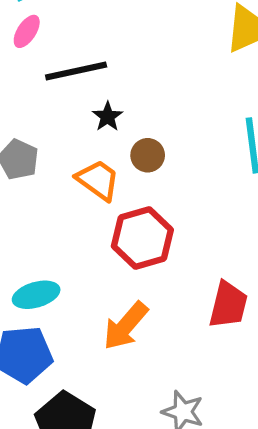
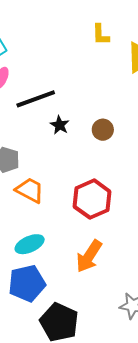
brown circle: (148, 155) -> (103, 130), moved
orange trapezoid: (98, 180) -> (30, 190), moved

